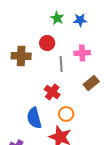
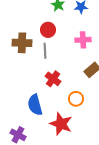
gray line: (61, 64) -> (45, 51), moved
orange circle: (66, 114) -> (76, 99), moved

